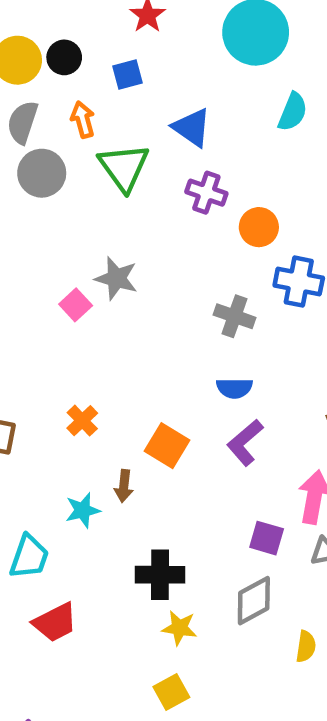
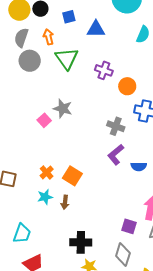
blue triangle: (192, 127) -> (96, 29), moved, turned -36
blue semicircle: (234, 388) -> (139, 166), moved
purple L-shape: (245, 443) -> (116, 155), moved
orange square: (167, 446) -> (72, 176), moved
cyan star: (83, 510) -> (45, 197), moved
gray diamond: (254, 601) -> (123, 255), turned -45

